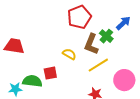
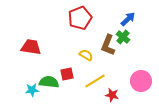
red pentagon: (79, 17) -> (80, 18), moved
blue arrow: (123, 23) -> (128, 19), moved
yellow line: (98, 65) -> (95, 81), moved

